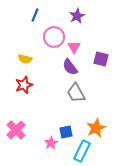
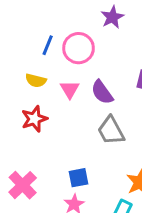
blue line: (35, 15) -> (48, 45), moved
pink triangle: (74, 47) -> (70, 89), moved
blue square: (66, 132) -> (79, 178), moved

